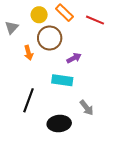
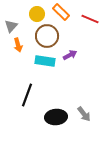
orange arrow: (29, 53) -> (18, 45), moved
cyan rectangle: (62, 80) -> (45, 61), moved
gray arrow: (87, 108) -> (84, 114), moved

